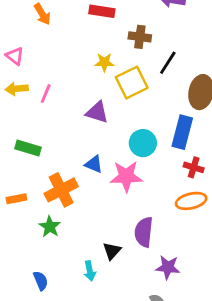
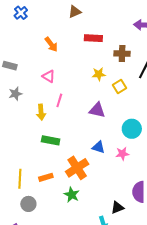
pink triangle: (15, 56) -> (49, 76), moved
yellow square: (132, 82) -> (120, 87), size x0.6
yellow arrow: (17, 89) -> (41, 112), moved, turned -84
pink star: (126, 176) -> (122, 154), size x0.6
black triangle: (112, 251) -> (117, 208), turned 32

